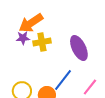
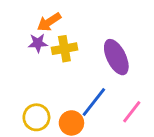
orange arrow: (31, 23) -> (49, 22), size x0.7

